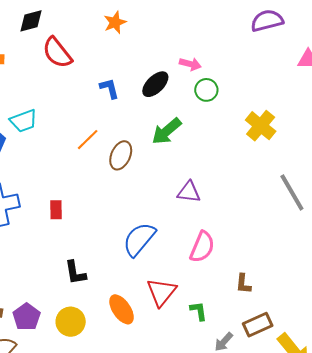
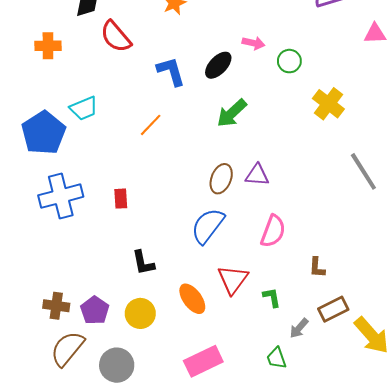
blue L-shape: (109, 88) -> (171, 71), size x1.4
green circle: (206, 90) -> (289, 61), moved
brown ellipse: (121, 155) -> (221, 179), moved

